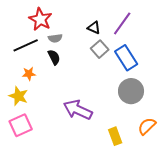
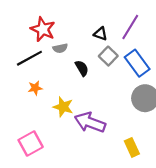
black semicircle: (54, 57) -> (82, 68), moved
yellow star: (18, 96) -> (63, 107), moved

